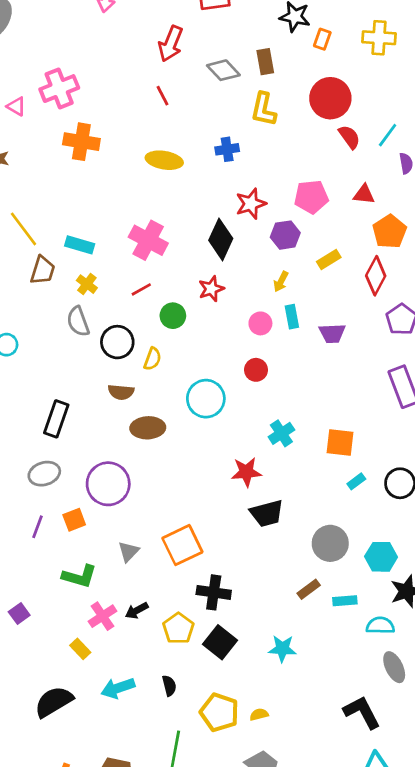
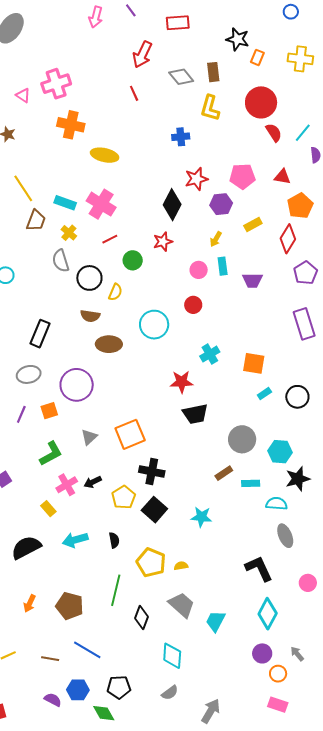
yellow ellipse: (164, 160) -> (105, 155), moved
pink cross: (148, 240) -> (101, 204), moved
green L-shape: (79, 576) -> (51, 454), turned -48

